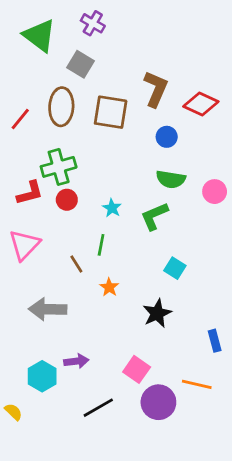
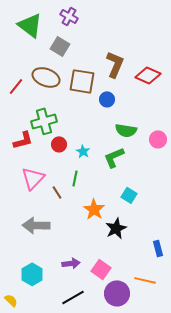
brown ellipse: (61, 107) -> (46, 77), turned -72
blue circle: (167, 137) -> (107, 99), moved
red circle: (67, 200) -> (59, 144), moved
pink triangle: (24, 245) -> (33, 178), moved
orange star: (109, 287) -> (94, 209), moved, size x1.5
purple arrow: (76, 361) -> (71, 263), moved

